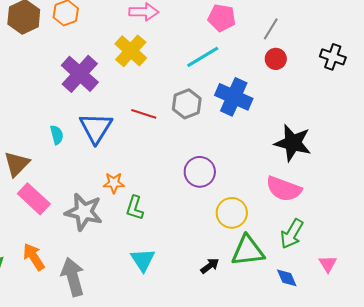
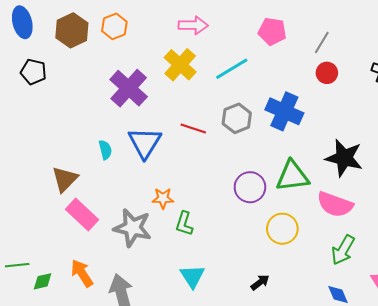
cyan line: (203, 57) -> (232, 69), moved
green triangle: (248, 251) -> (292, 176), moved

